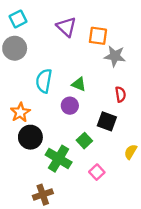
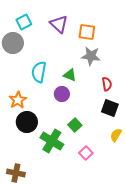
cyan square: (18, 19) -> (24, 22), moved
gray star: (115, 56) -> (91, 56), moved
black square: (107, 121) -> (110, 108), moved
brown cross: (43, 195) -> (16, 173), moved, turned 30

